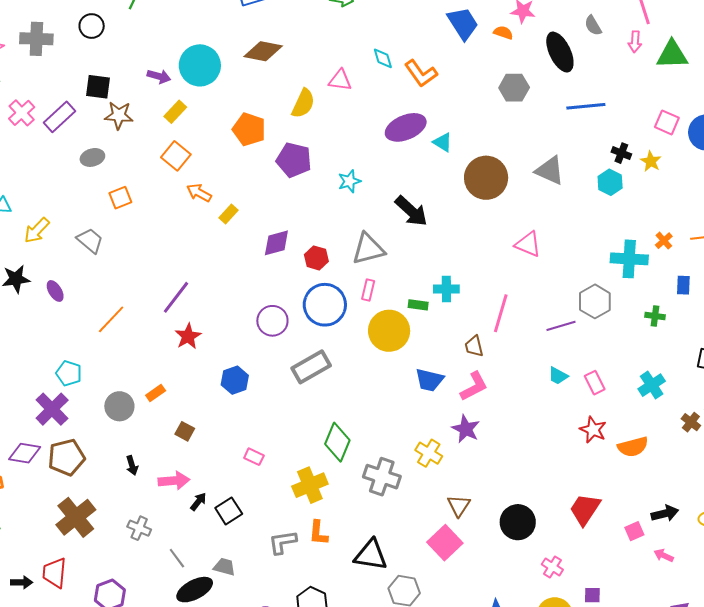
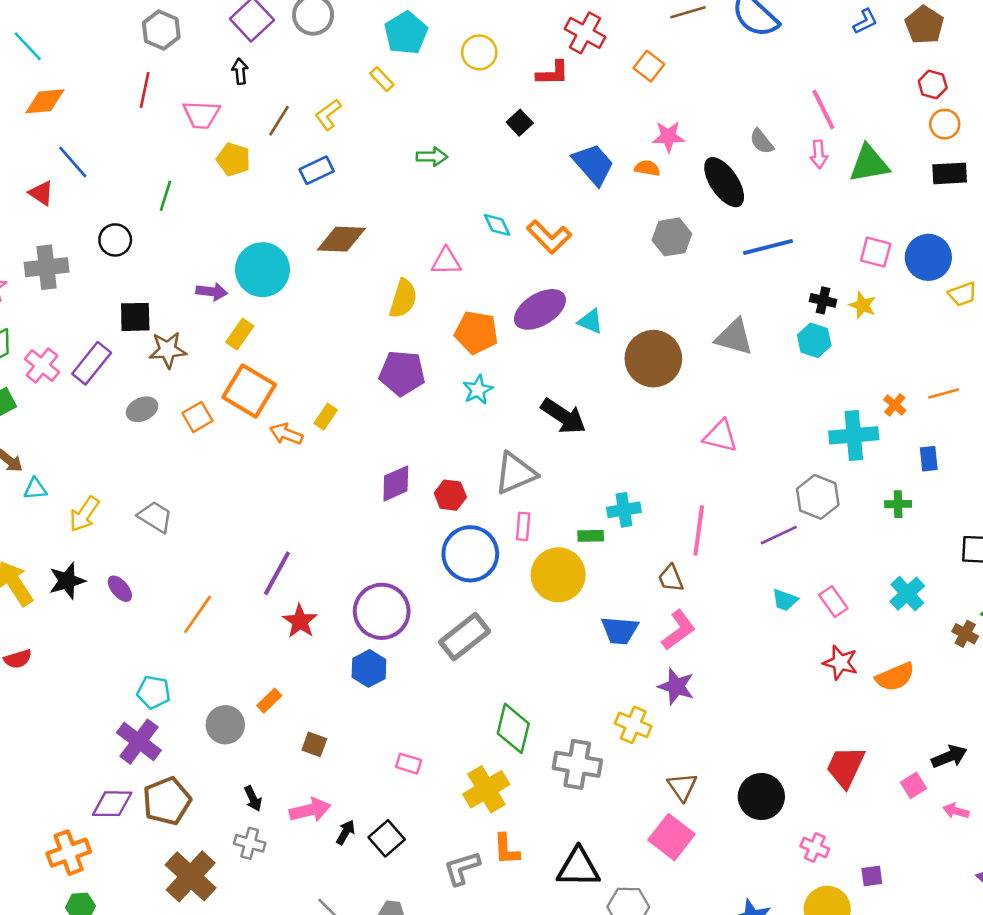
orange pentagon: (249, 129) -> (476, 332), moved
orange square: (176, 156) -> (249, 391), size x1.4
orange square: (120, 198) -> (197, 417), moved
yellow rectangle: (229, 214) -> (326, 417), moved
purple circle: (272, 321) -> (382, 611), moved, size x1.4
gray cross: (139, 528) -> (250, 843), moved

